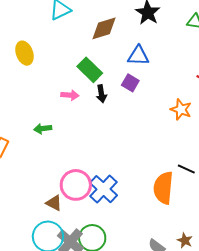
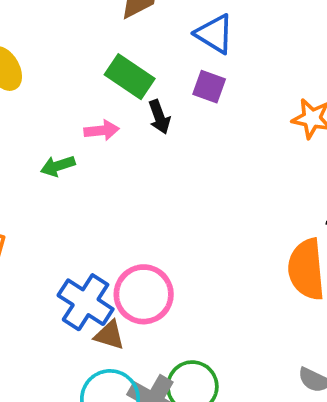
blue triangle: (138, 56) -> (215, 34), turned 40
green arrow: (43, 129) -> (58, 166), moved
blue cross: (103, 189) -> (86, 302), moved

